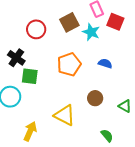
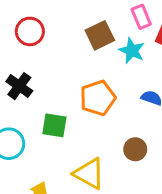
red circle: (36, 29) -> (30, 31), moved
green square: (30, 76) -> (54, 125), moved

